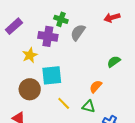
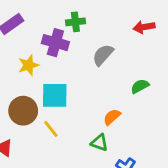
green cross: (61, 19) -> (75, 22), turned -32
gray semicircle: (78, 32) -> (103, 55), moved
yellow line: (64, 103) -> (51, 129), moved

